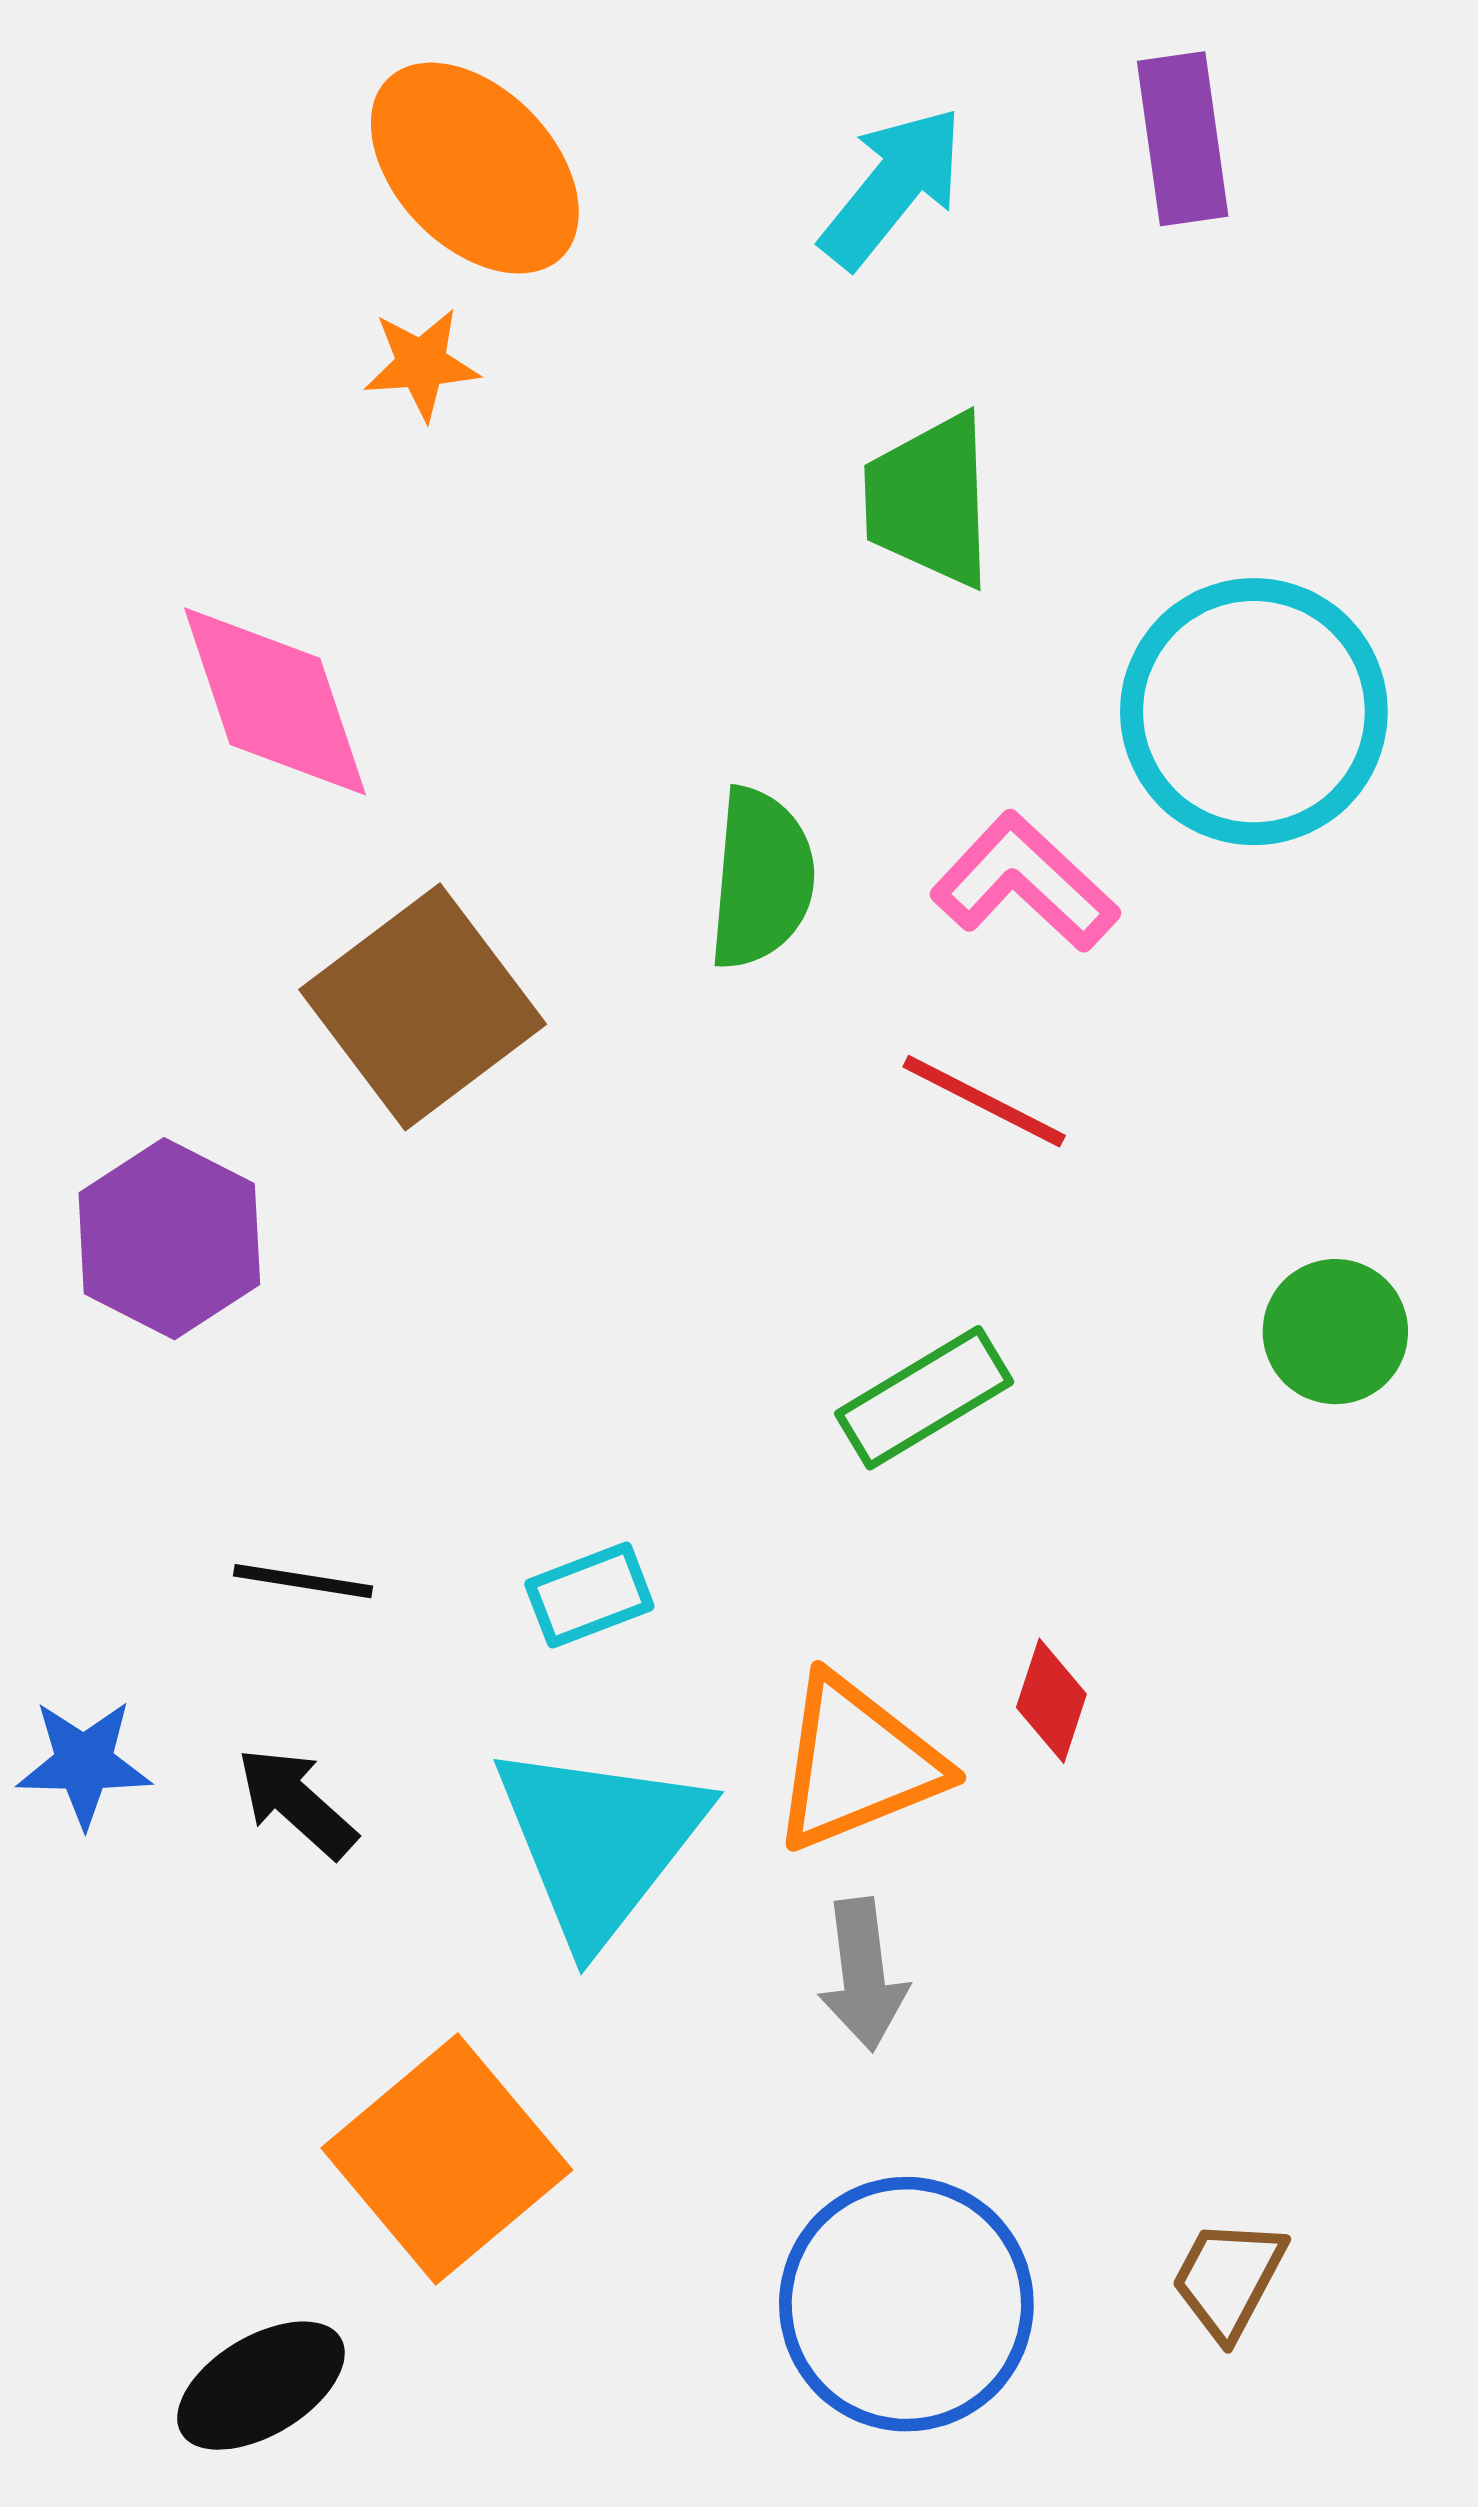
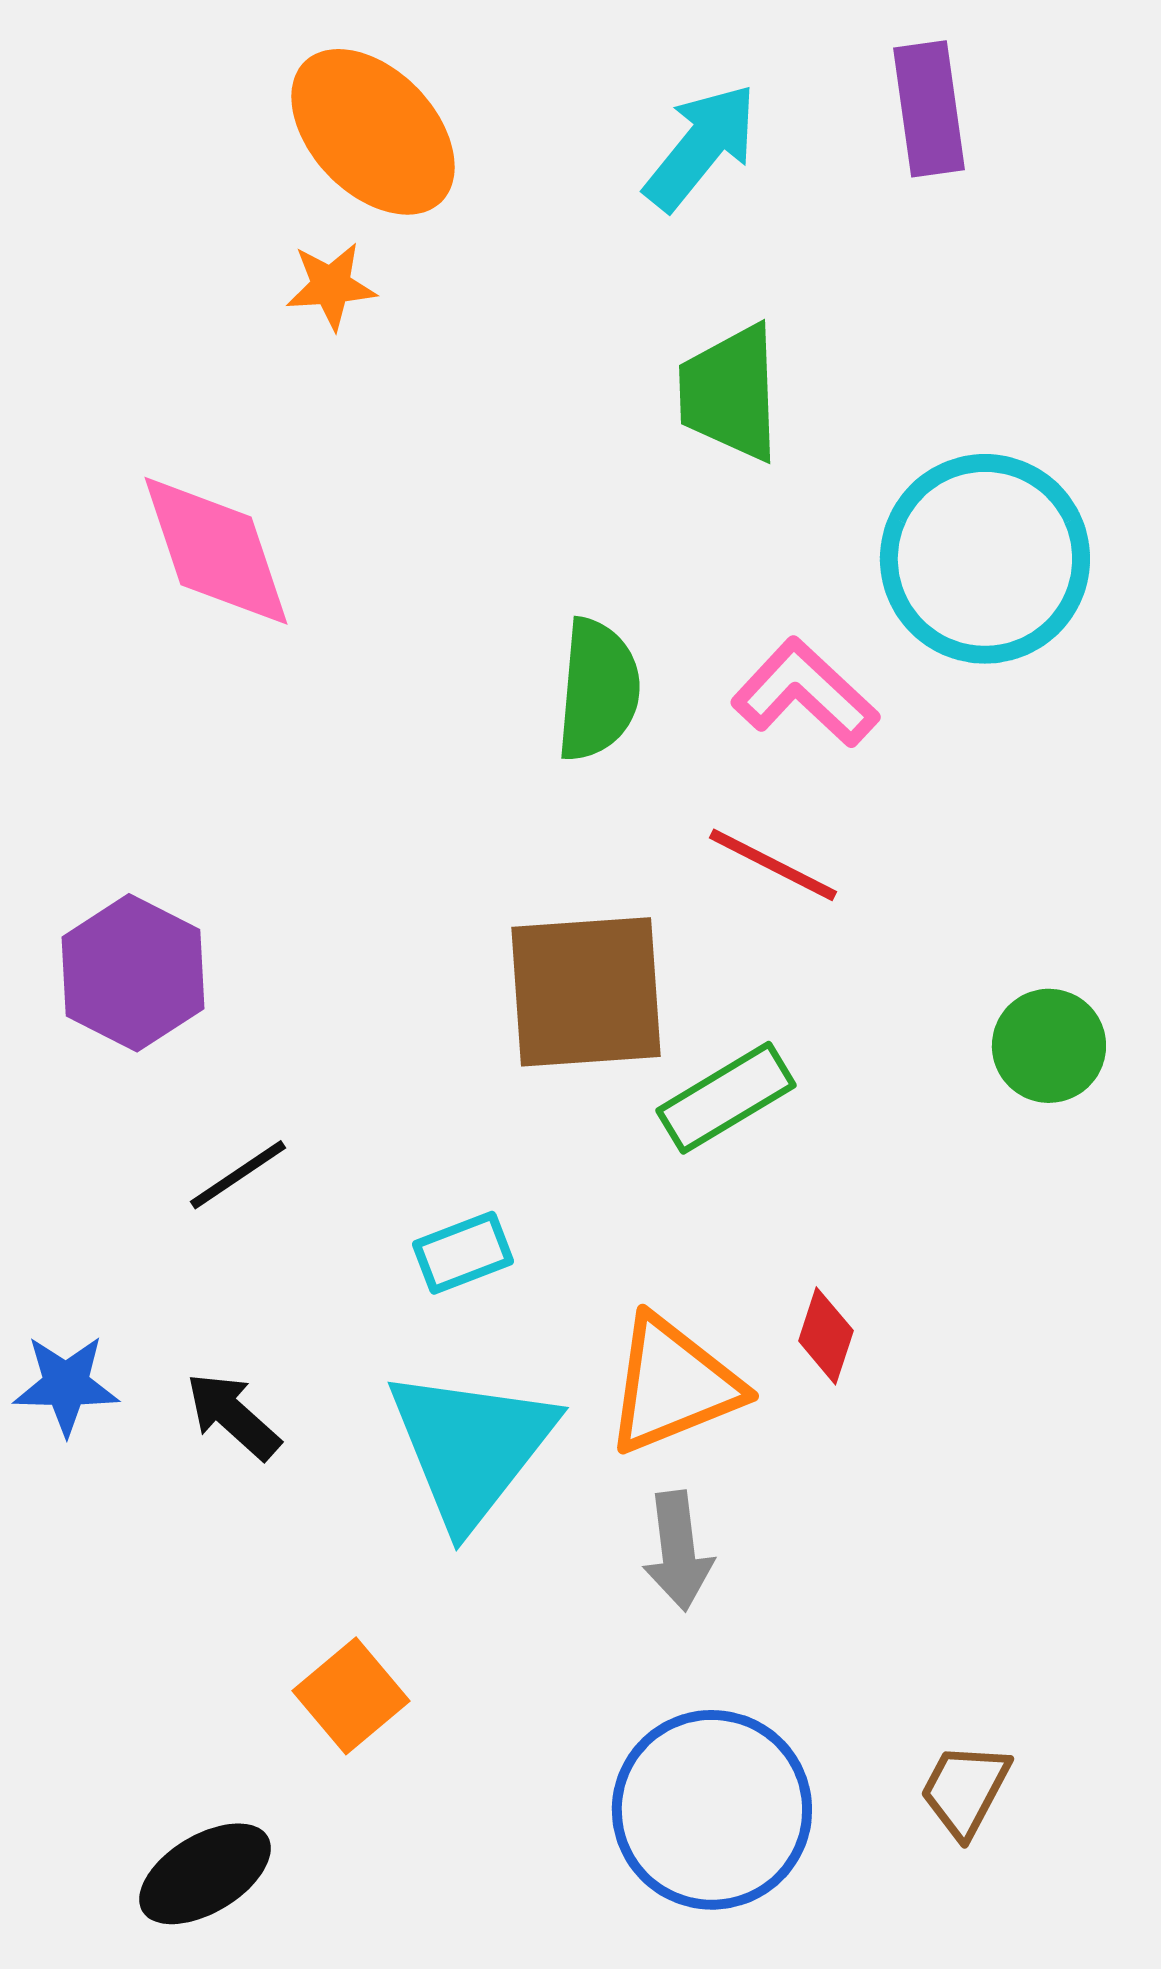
brown square: (423, 1007) -> (586, 992), moved, turned 33
black line: (303, 1581) -> (238, 1175), moved, turned -43
orange square: (447, 2159) -> (351, 1696), size x0.6

